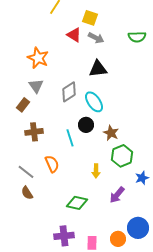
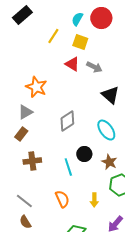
yellow square: (90, 18) -> (80, 42), moved
black triangle: (98, 69) -> (110, 95), moved, turned 48
gray triangle: (36, 86) -> (25, 112), moved, turned 35
cyan ellipse: (94, 102) -> (106, 130), moved
orange semicircle: (52, 164) -> (62, 199), moved

